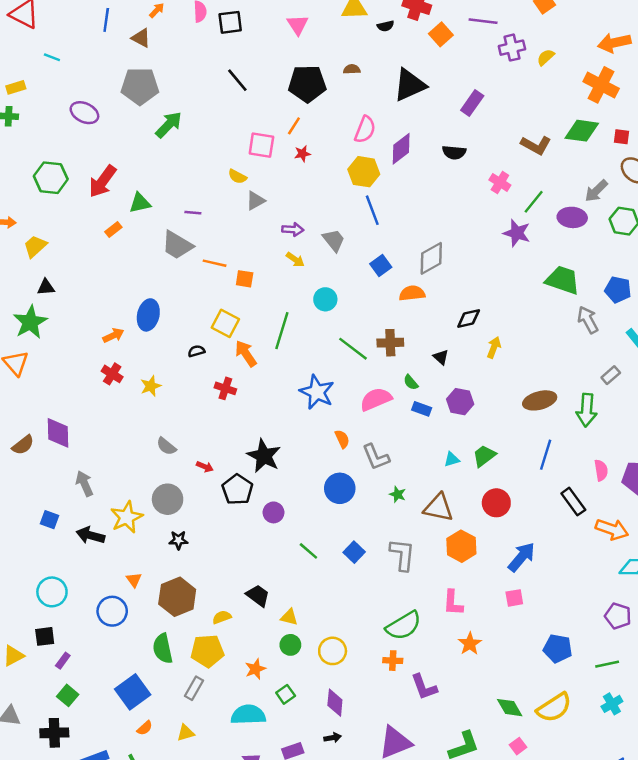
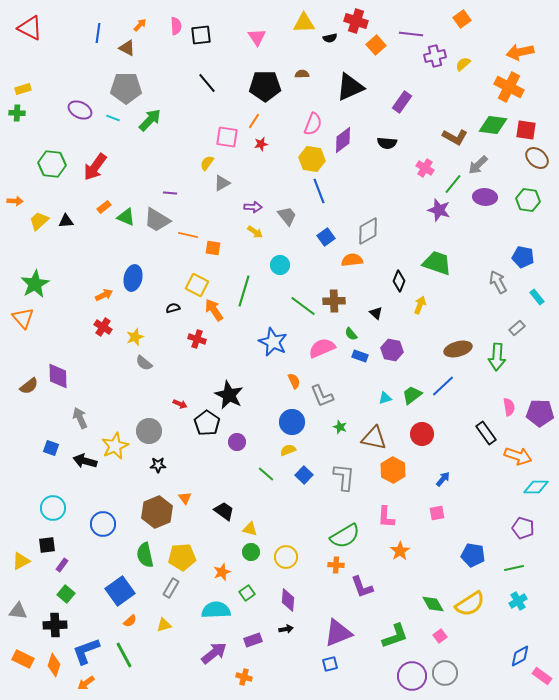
cyan line: (52, 57) -> (113, 118), moved
red square: (622, 137) -> (526, 130), size x1.5
yellow semicircle: (237, 176) -> (207, 163), turned 98
gray arrow: (596, 191) -> (478, 165), moved
green triangle: (140, 203) -> (126, 217), moved, turned 36
green trapezoid: (563, 280) -> (437, 263), moved
black triangle: (46, 287) -> (66, 221), moved
black diamond: (469, 319) -> (399, 281), turned -55
gray semicircle: (166, 446) -> (144, 363), moved
blue line: (546, 455) -> (443, 386), moved, turned 30
blue arrow: (522, 557) -> (443, 479), size x0.6
orange triangle: (134, 580) -> (185, 498), moved
yellow semicircle: (222, 617) -> (288, 450), moved

